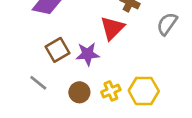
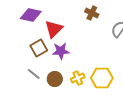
red triangle: (112, 28) -> (54, 29), moved
gray line: (38, 83) -> (34, 74), moved

